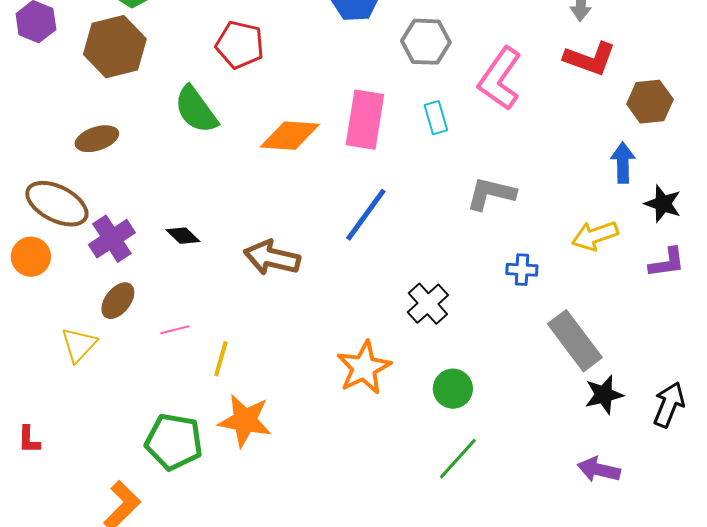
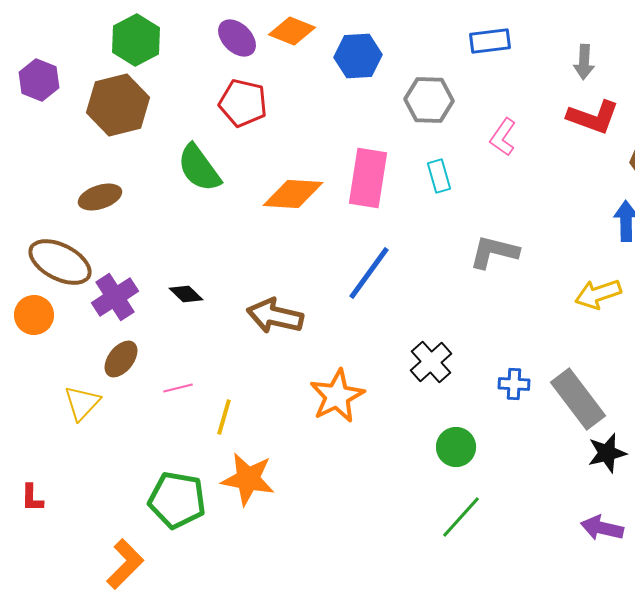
pink L-shape: (500, 79) -> (503, 137), size x0.6
blue cross: (522, 270) -> (514, 384), moved
orange star: (364, 368) -> (337, 396), moved

